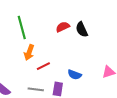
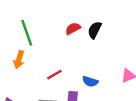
black semicircle: (82, 29) -> (95, 30), turned 56
orange arrow: (29, 52) -> (19, 60), moved

